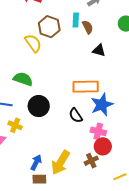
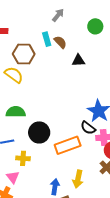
orange rectangle: (86, 87) -> (68, 145), moved
black semicircle: (76, 115) -> (88, 128), moved
yellow arrow: (60, 162) -> (78, 179), size x0.7

